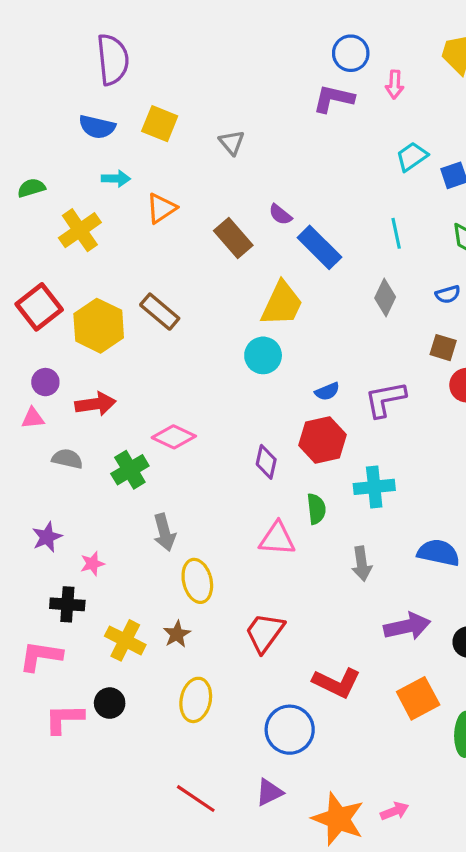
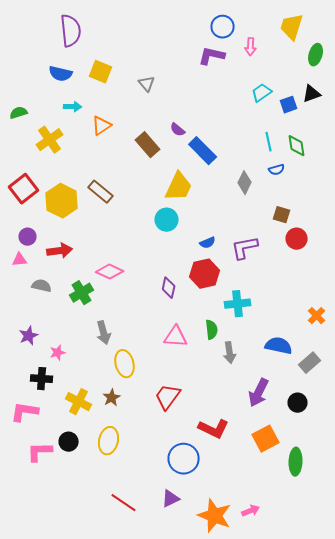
cyan line: (396, 233) -> (269, 142), moved
blue semicircle: (448, 294) -> (277, 170), moved
green semicircle: (316, 509) -> (212, 330), moved
purple arrow: (407, 626) -> (259, 393), turned 128
yellow ellipse: (196, 700) -> (109, 441), moved

